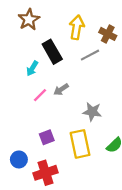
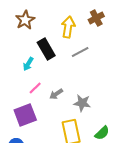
brown cross: (108, 34) -> (96, 18), moved, turned 35
gray arrow: (61, 90) -> (56, 94), moved
purple square: (47, 137) -> (25, 115), moved, size x1.6

